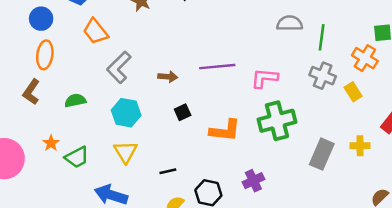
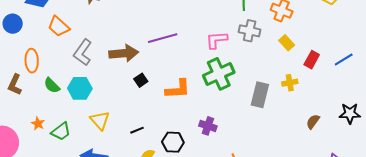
orange ellipse: (45, 55) -> (32, 61), moved
brown arrow: (168, 77) -> (124, 53), size x1.8
pink L-shape: (264, 78) -> (217, 40), moved
yellow rectangle: (353, 92) -> (287, 43), moved
green semicircle: (75, 100) -> (52, 86), turned -114
cyan hexagon: (126, 113) -> (80, 88), moved
purple cross: (253, 181) -> (208, 126), turned -36

